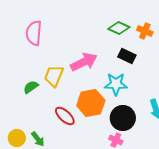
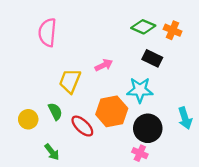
pink arrow: (84, 62) -> (104, 65), size x0.6
green semicircle: (31, 87) -> (55, 111), moved, turned 98
yellow circle: (17, 138) -> (28, 119), moved

